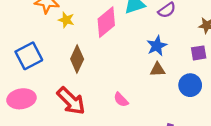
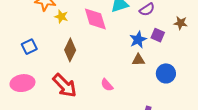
pink diamond: (106, 22) -> (95, 19), turned -68
purple square: (199, 53) -> (158, 35), moved, turned 32
blue square: (29, 56) -> (29, 47), size x0.7

